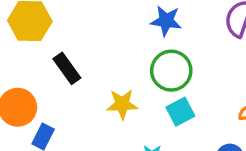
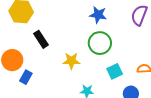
cyan square: (180, 112) -> (115, 71), moved

